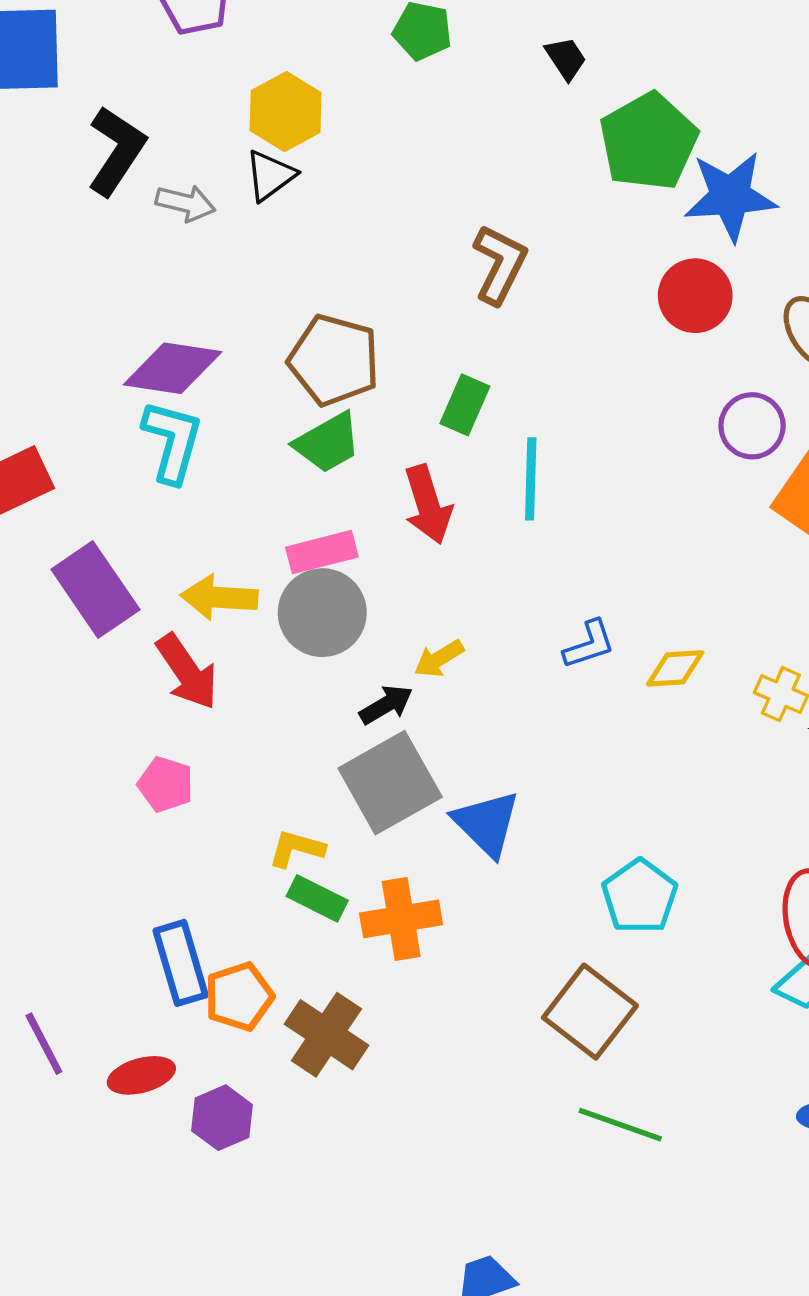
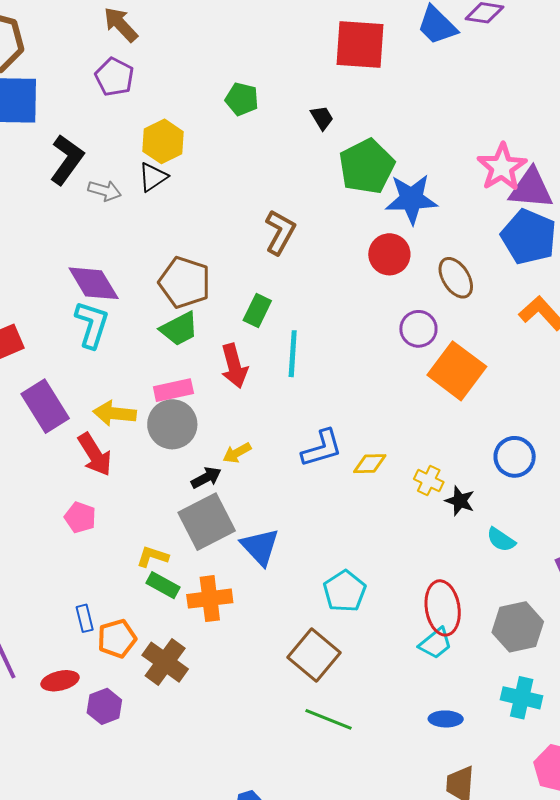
purple diamond: (173, 368) -> (94, 283), turned 48
blue L-shape: (589, 644) -> (322, 448), size x1.4
blue rectangle: (181, 963) -> (85, 618), size x0.6

